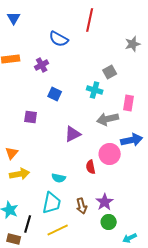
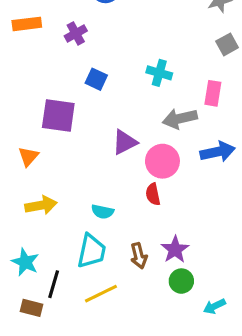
gray square: (110, 72) -> (227, 44), moved
purple square: (31, 117) -> (58, 115), size x1.6
orange triangle: (12, 153) -> (28, 156), moved
pink circle: (110, 154) -> (162, 161), moved

